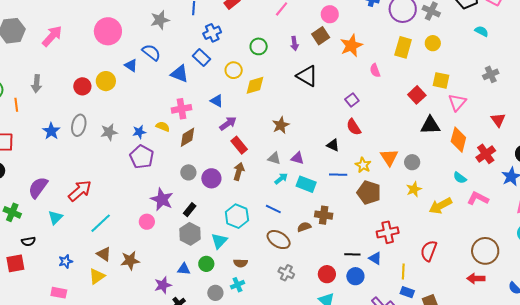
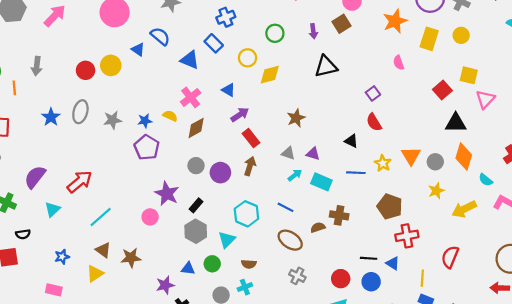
orange star: (351, 46) -> (395, 21), moved
black triangle: (307, 76) -> (326, 66), turned -45
pink cross: (181, 109) -> (191, 97), turned -30
orange diamond: (458, 140) -> (464, 156), moved
brown pentagon: (369, 193) -> (390, 207), moved

